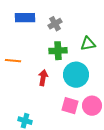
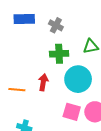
gray cross: (55, 24) -> (56, 25), turned -32
orange line: (13, 61) -> (17, 90), moved

